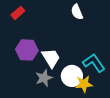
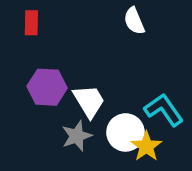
red rectangle: (18, 13) -> (31, 23), turned -48
yellow star: (84, 84) -> (146, 146), turned -30

